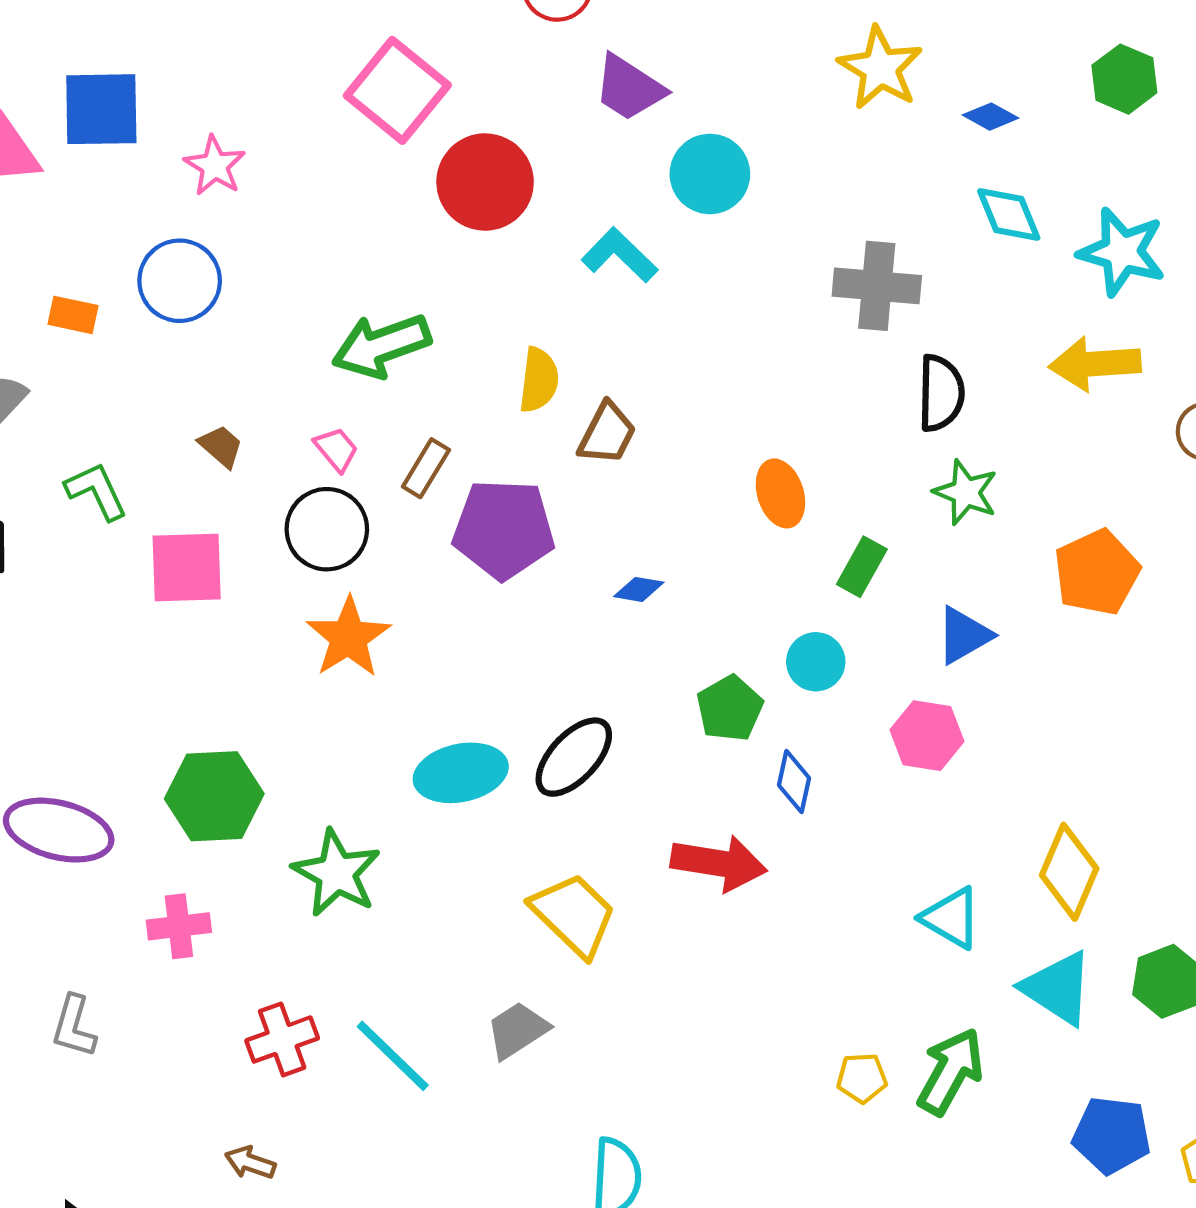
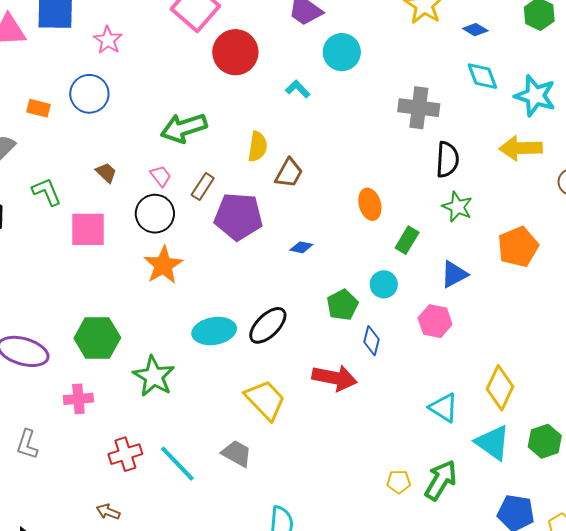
cyan L-shape: (620, 255) -> (298, 89), size x0.7
gray trapezoid: (517, 1030) -> (237, 454), turned 60

